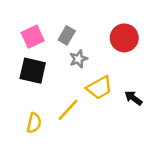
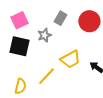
gray rectangle: (67, 35) -> (60, 18), moved
gray star: (78, 59) -> (44, 35), moved

